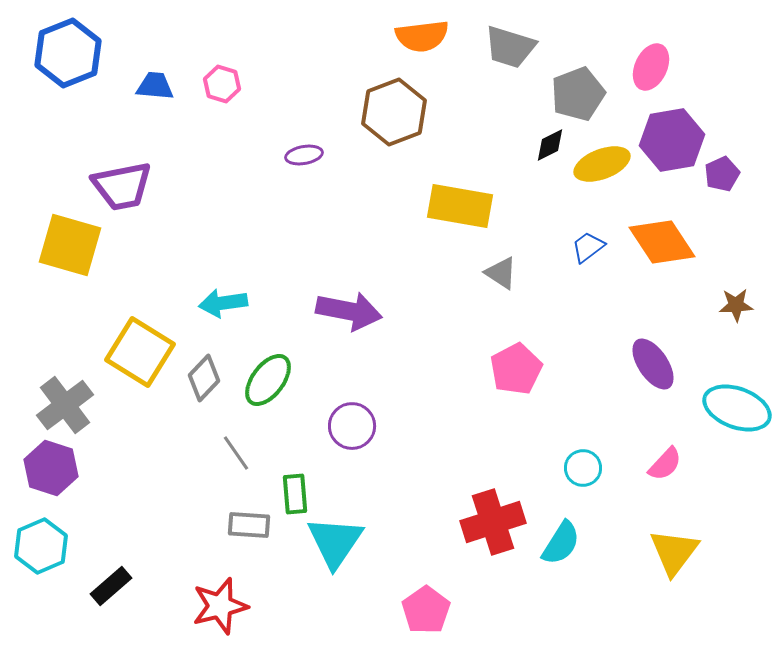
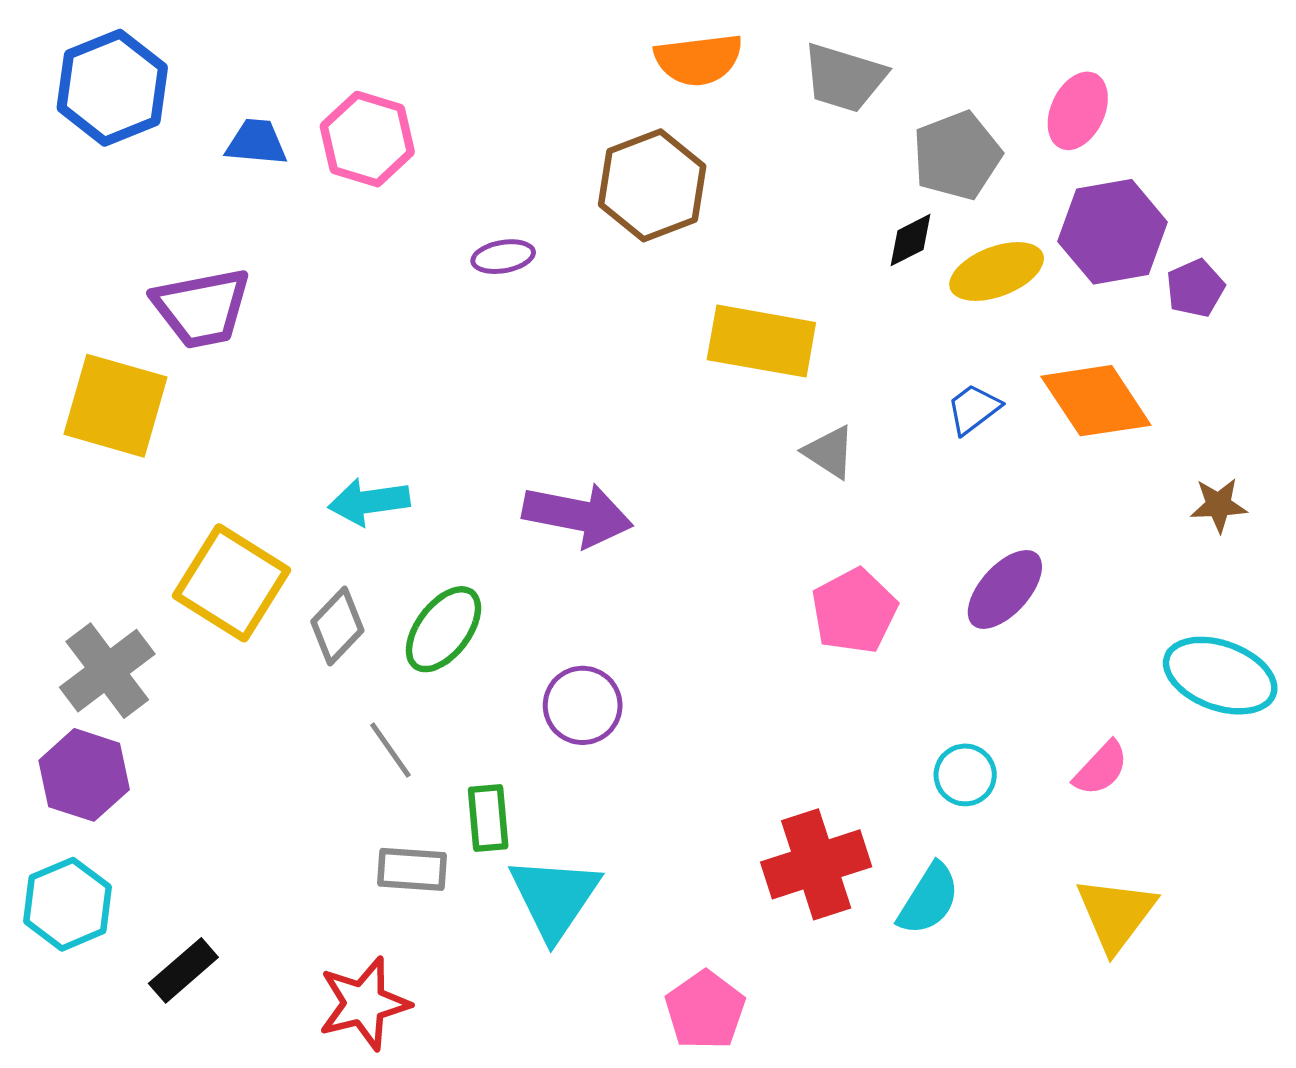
pink hexagon: (222, 84) -> (367, 139), size x1.5
purple ellipse: (653, 364) -> (1005, 589), moved, turned 76

